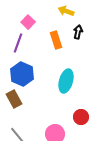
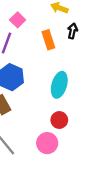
red circle: (81, 117) -> (59, 120), moved

